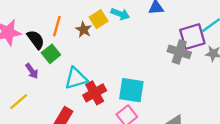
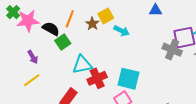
cyan arrow: (120, 14) -> (122, 31), moved
black semicircle: (36, 40) -> (51, 29), turned -30
purple arrow: (32, 71) -> (33, 57), moved

